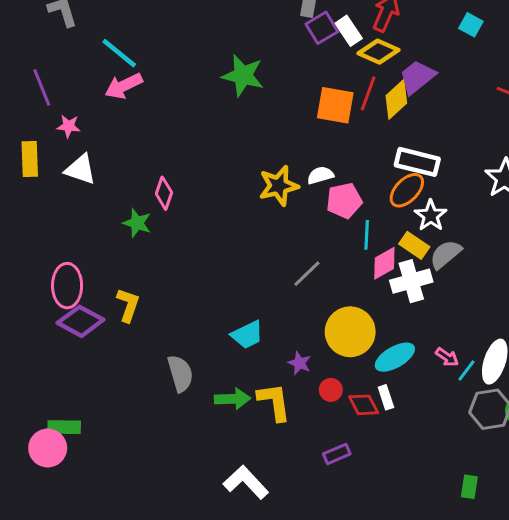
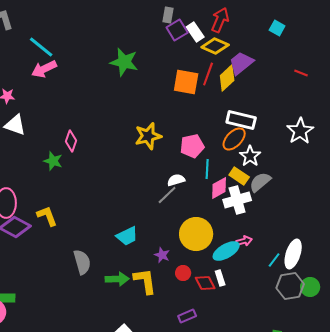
white semicircle: (320, 175) -> (176, 180), moved
yellow L-shape: (128, 305) -> (47, 216), turned -40
pink arrow: (447, 357) -> (244, 241), moved, turned -49

